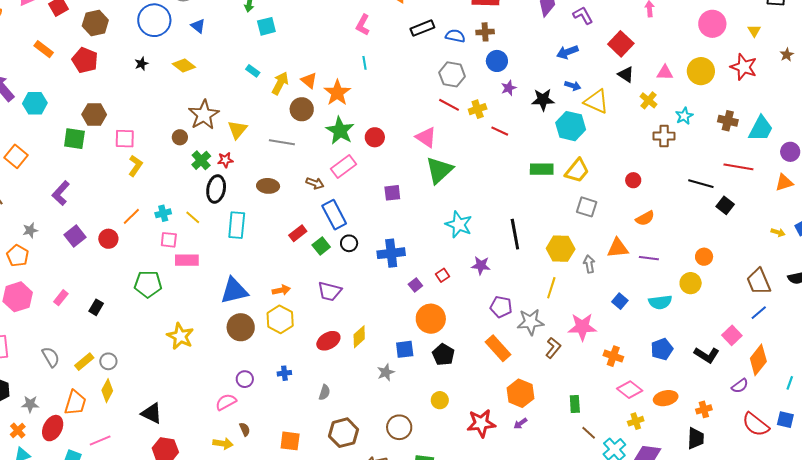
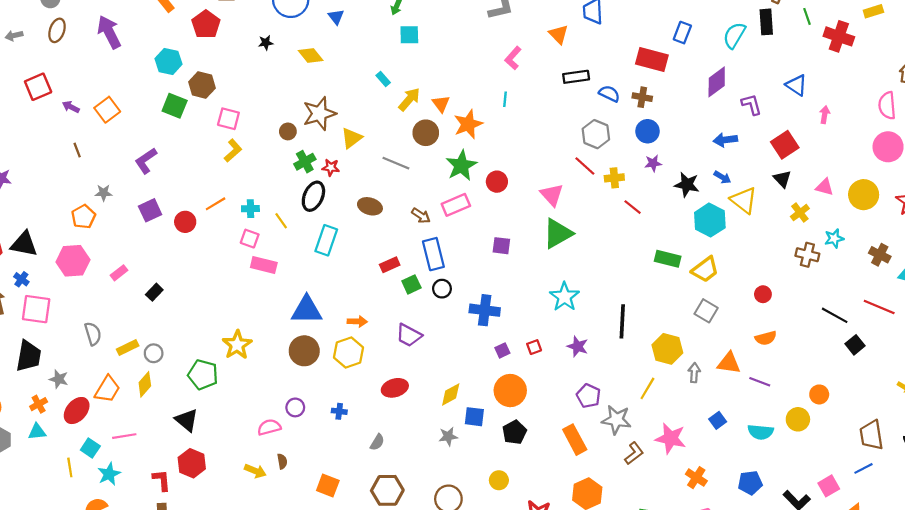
cyan hexagon: (35, 103) -> (168, 61), moved
green pentagon: (148, 284) -> (203, 375), moved
yellow diamond: (359, 337) -> (451, 395), moved

